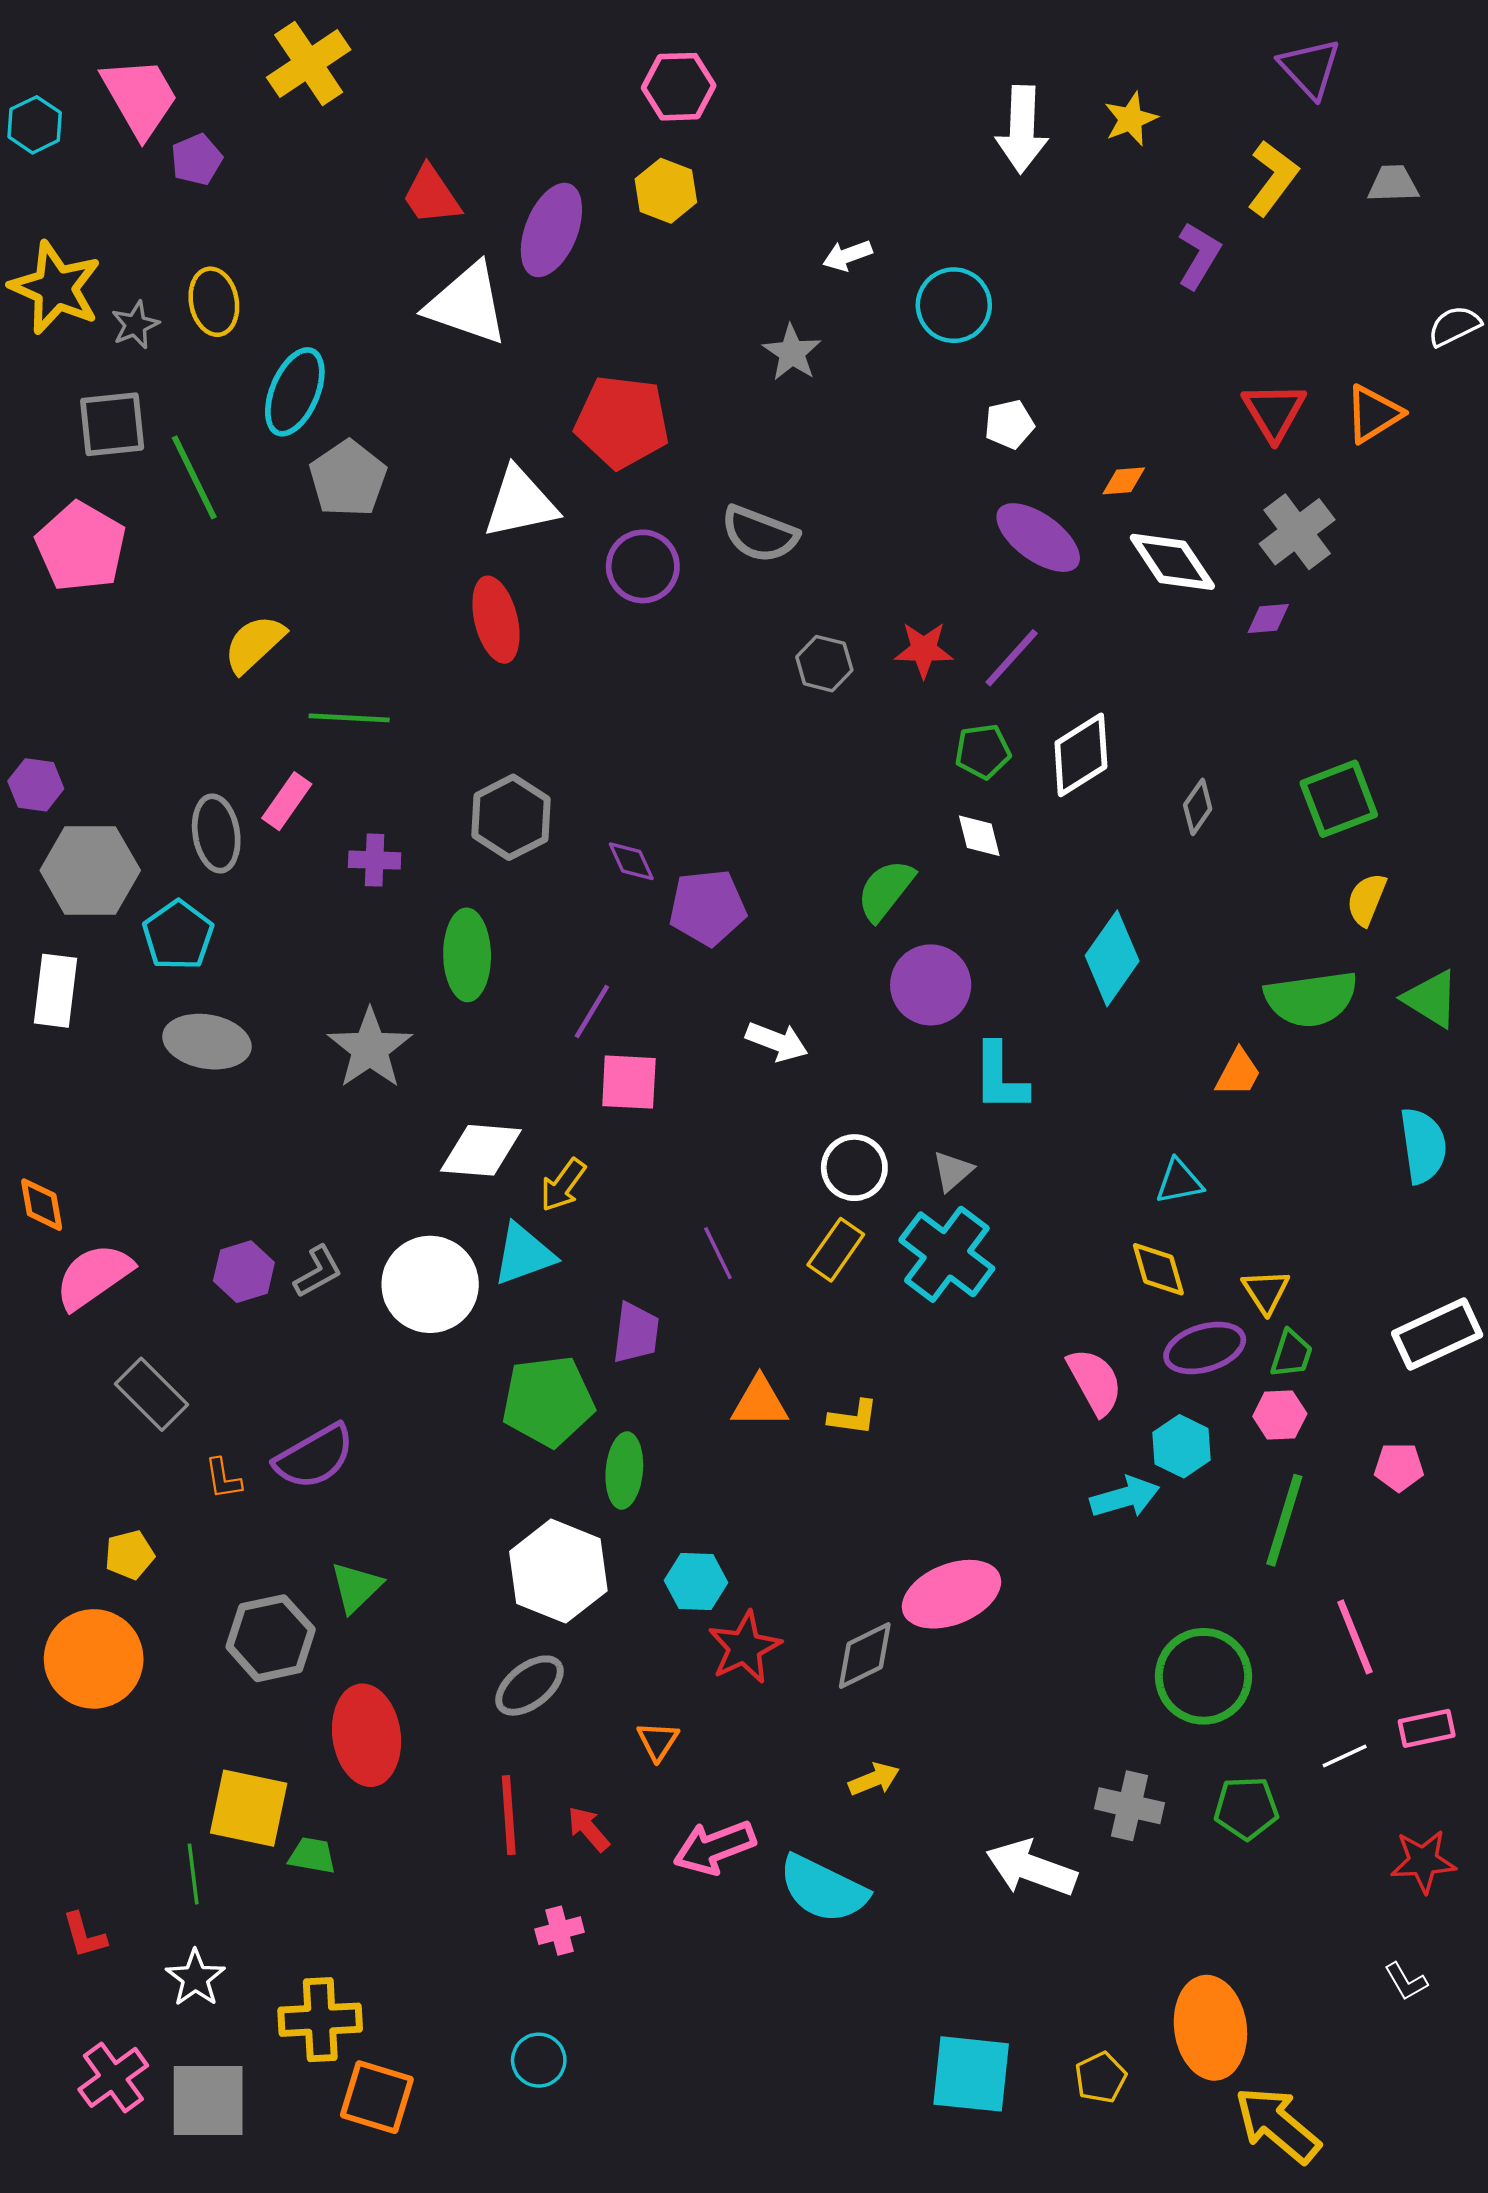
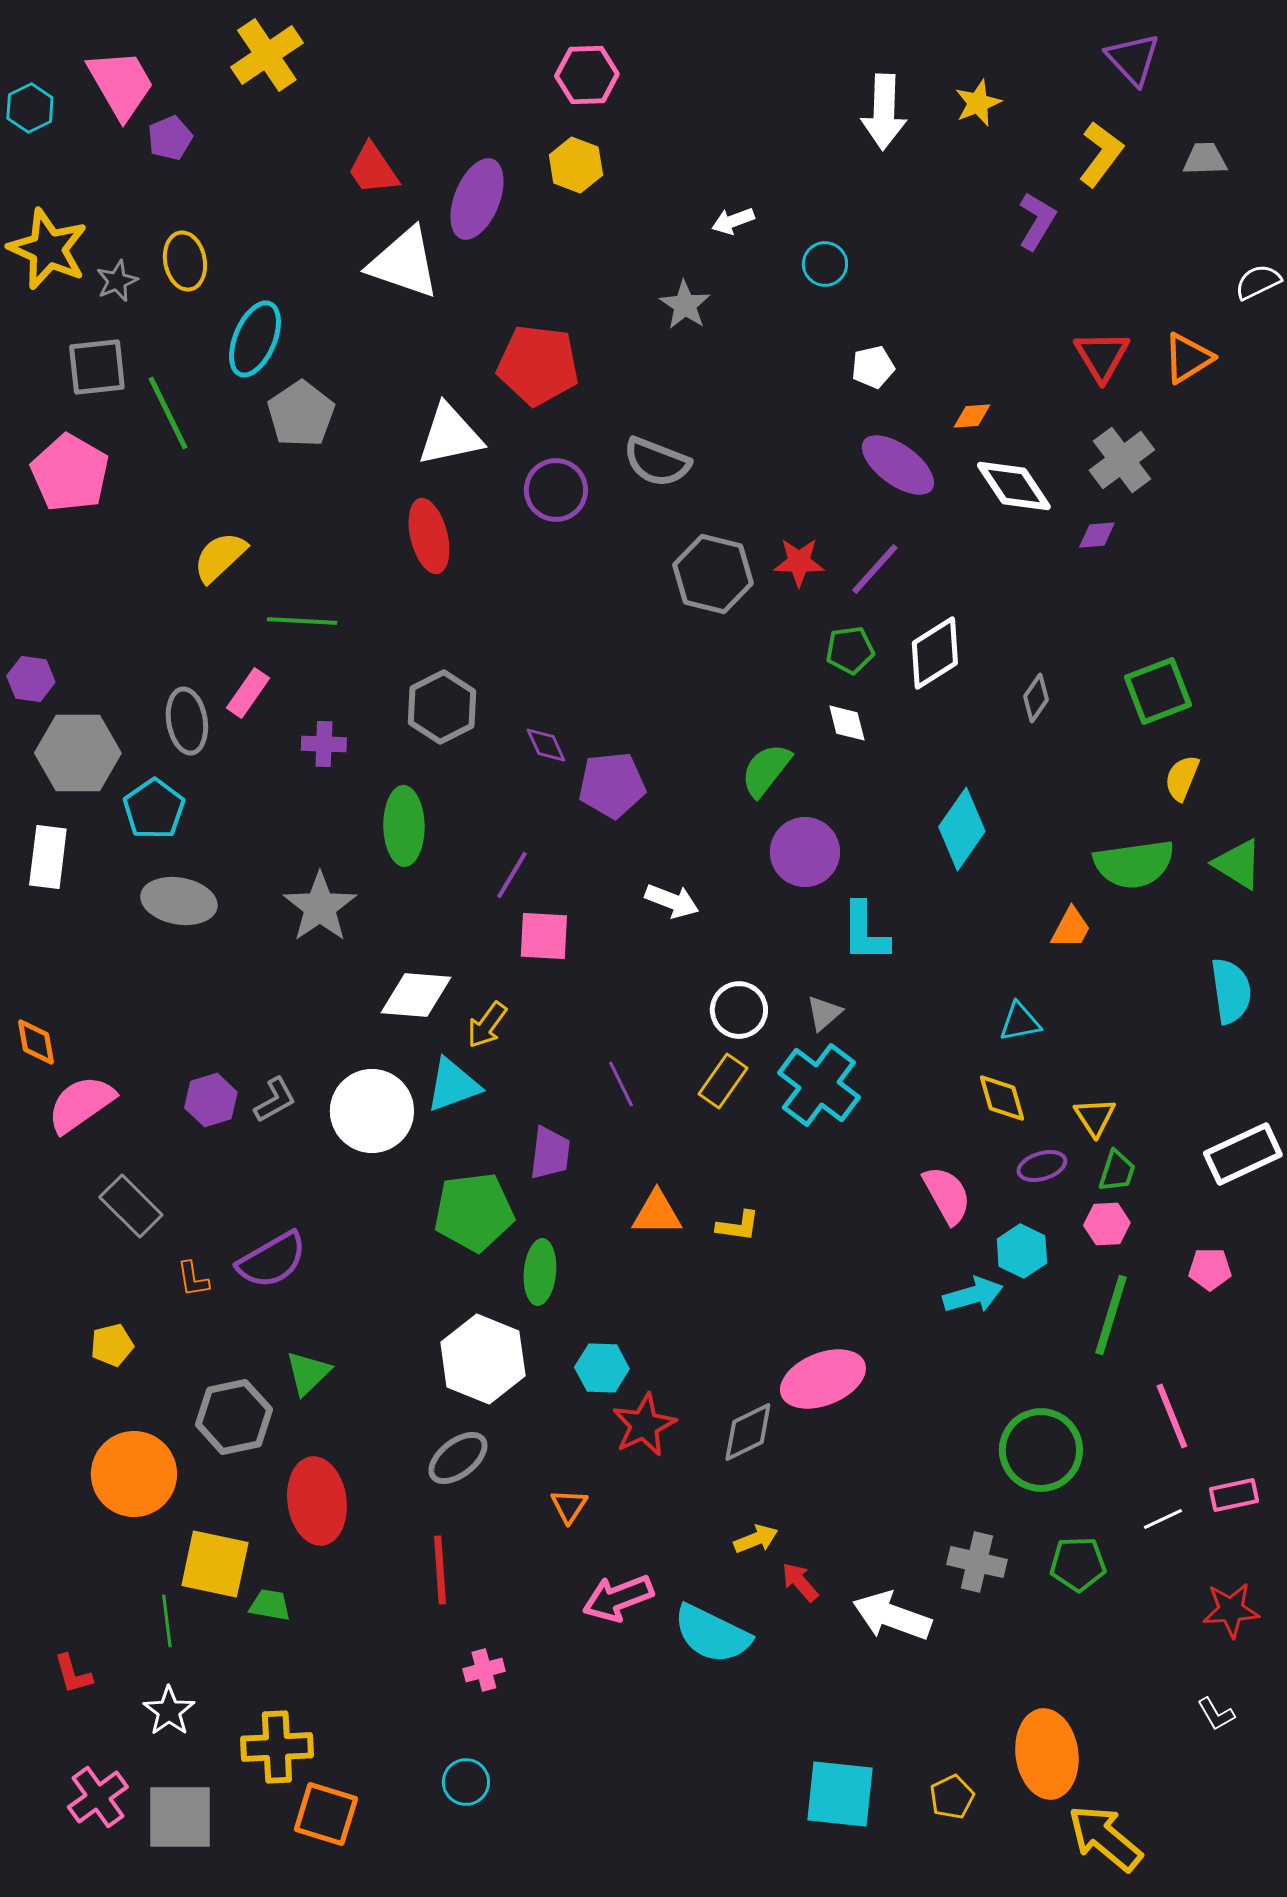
cyan circle: (954, 305) -> (825, 264), size x0.7
gray hexagon: (824, 664) -> (713, 574), size x1.6
purple ellipse: (1205, 1348) -> (1042, 1166), size x0.7
orange circle: (94, 1659) -> (134, 1474), moved
red arrow: (588, 1829) -> (800, 1582), moved

